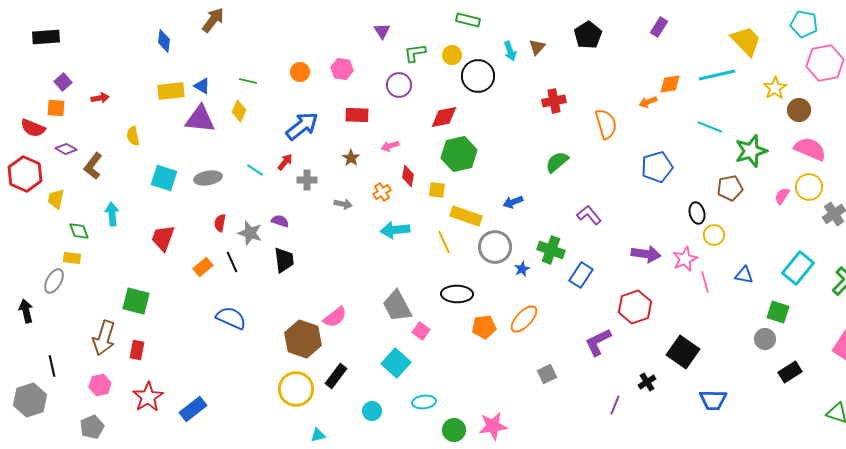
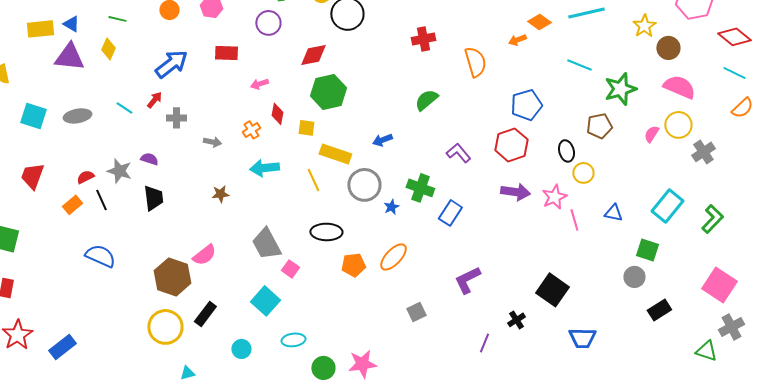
orange diamond: (670, 84) -> (539, 22), turned 45
brown star: (351, 158) -> (220, 194), moved, turned 30
red semicircle: (220, 223) -> (85, 177), moved, turned 54
red hexagon: (635, 307) -> (511, 145), moved

